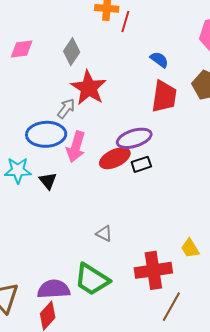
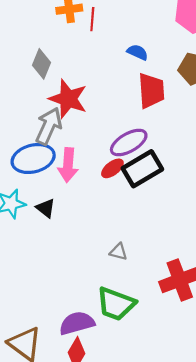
gray arrow: (66, 108) -> (49, 126), size x1.6
red ellipse: (115, 158) -> (112, 168), size x0.7
black rectangle: (141, 164) -> (142, 169), size x1.8

